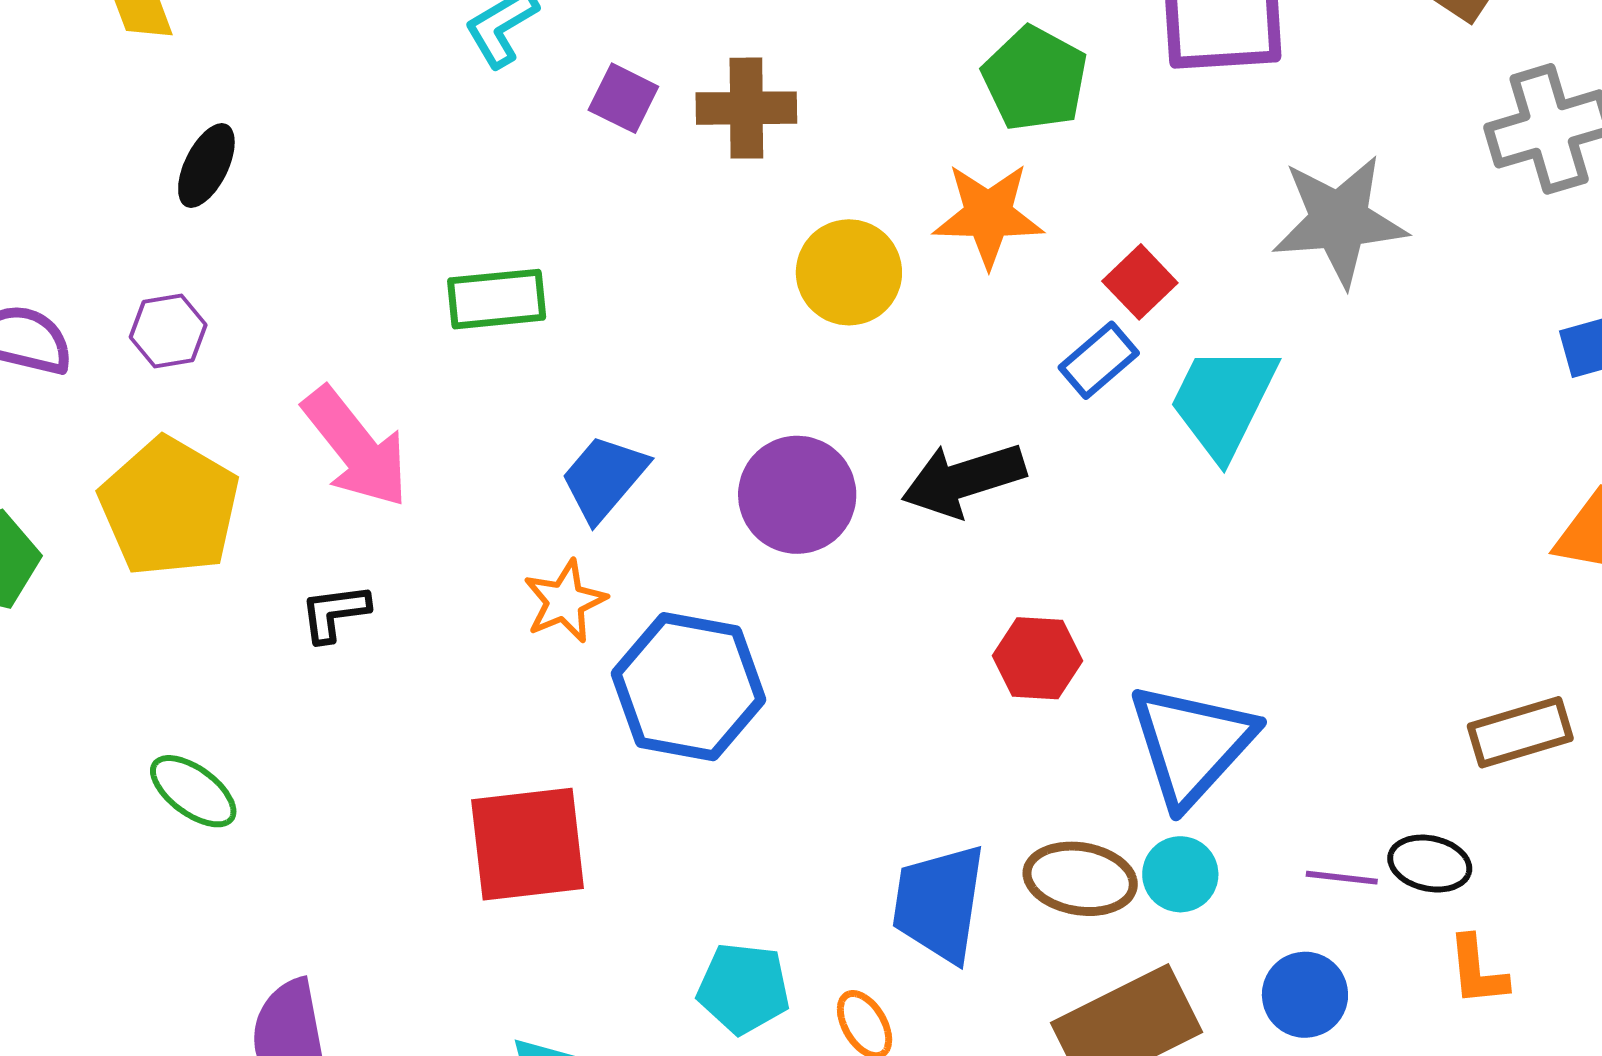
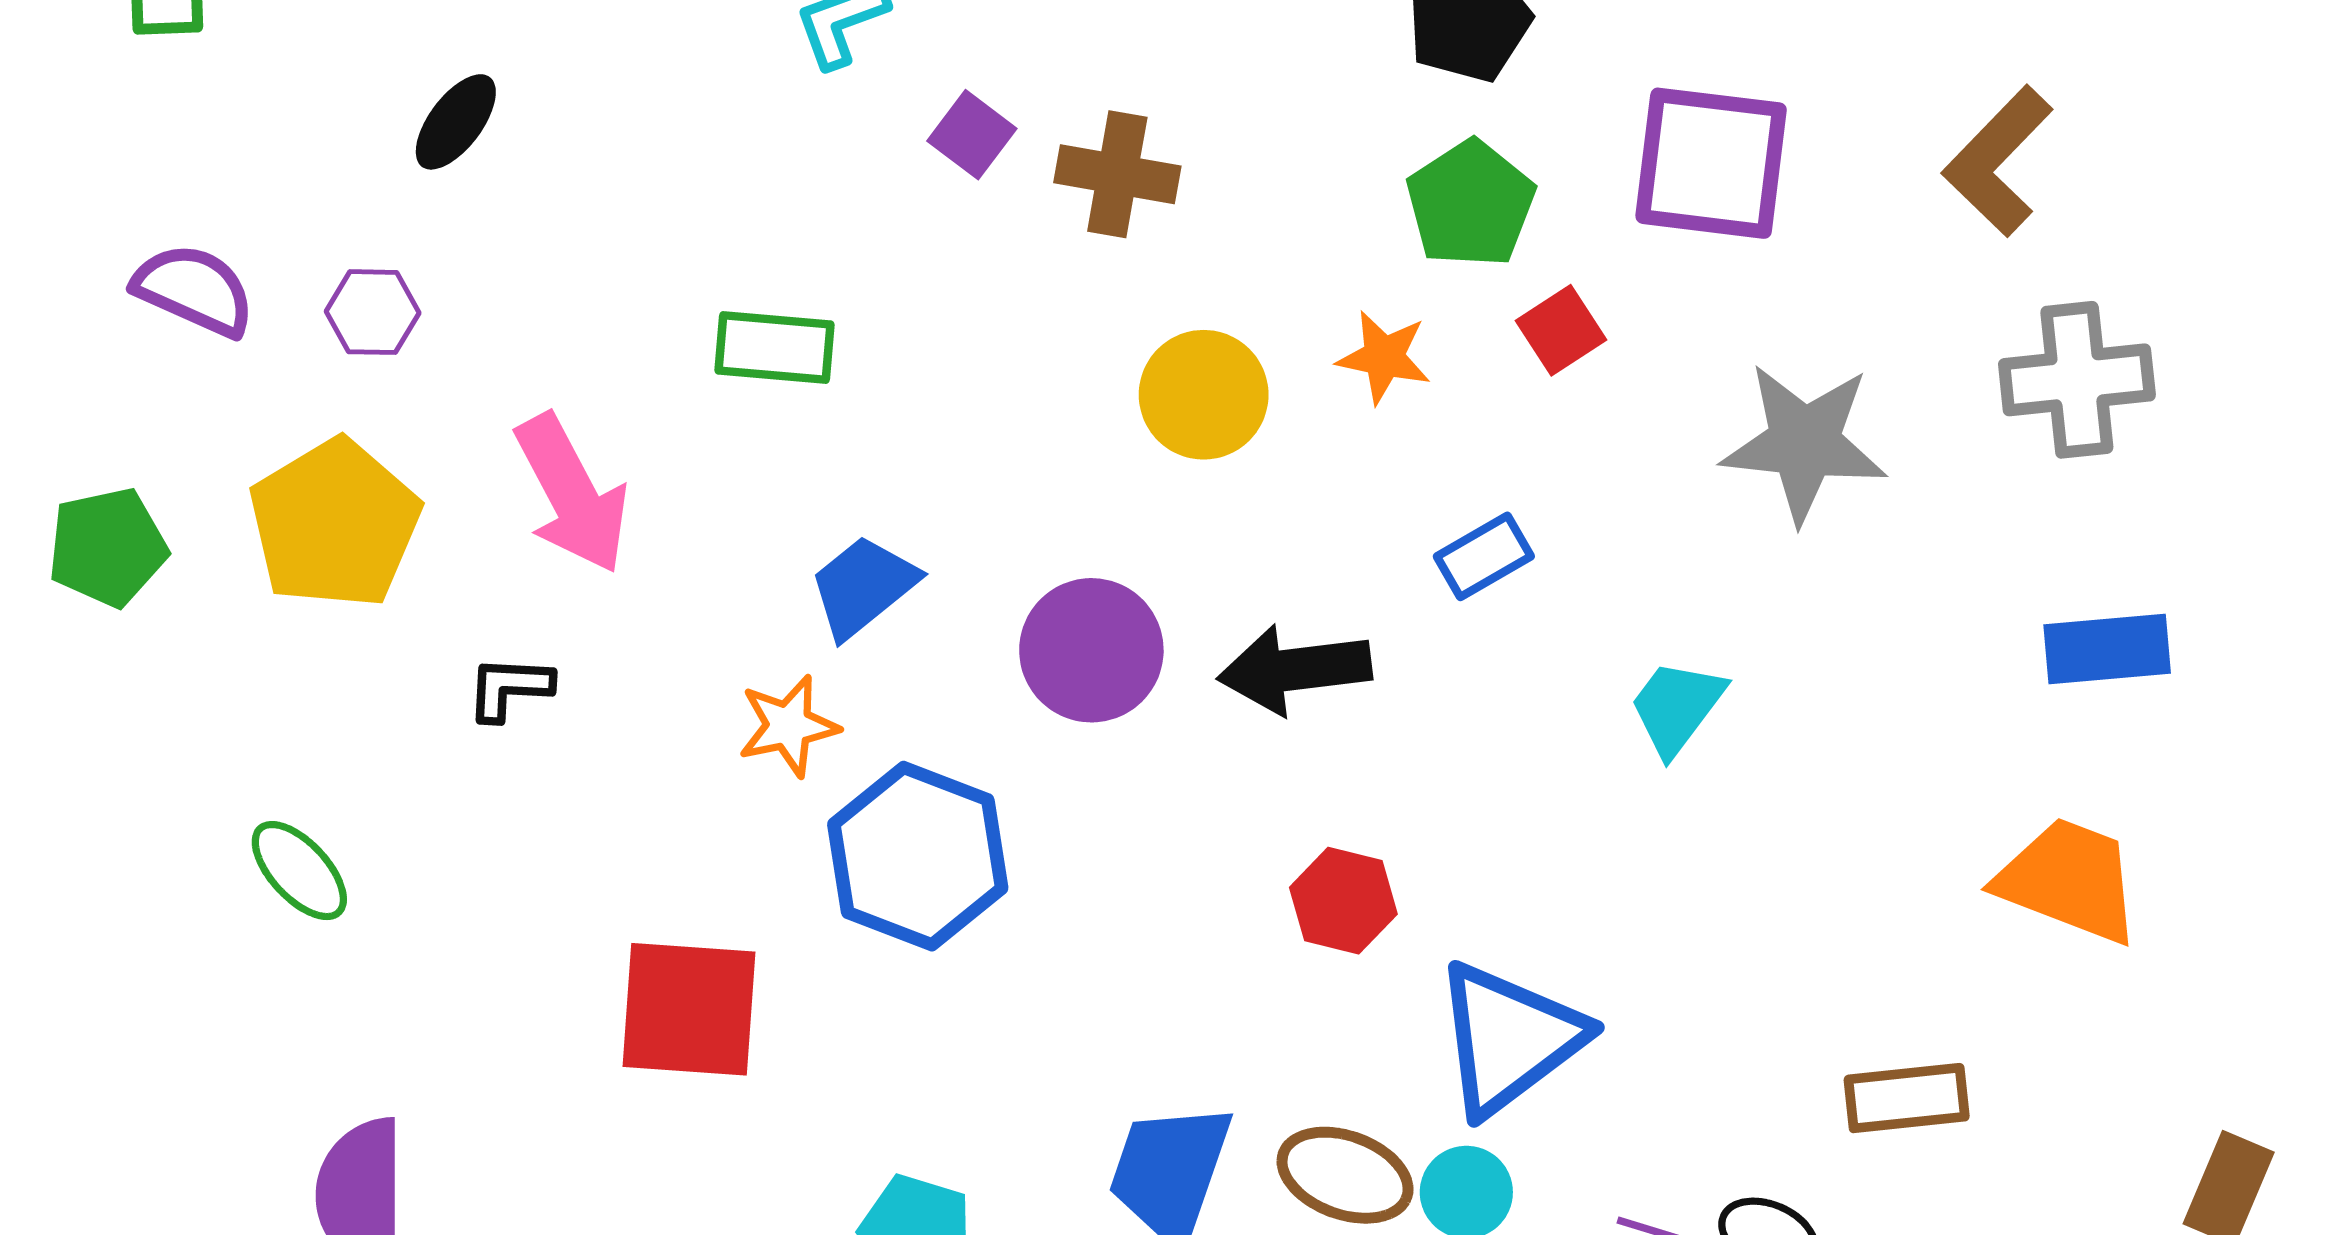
orange star: (988, 215) -> (1384, 357), size x0.7
red square: (1140, 282) -> (1561, 330), moved
cyan trapezoid: (1223, 401) -> (1677, 707), moved, size x0.7

